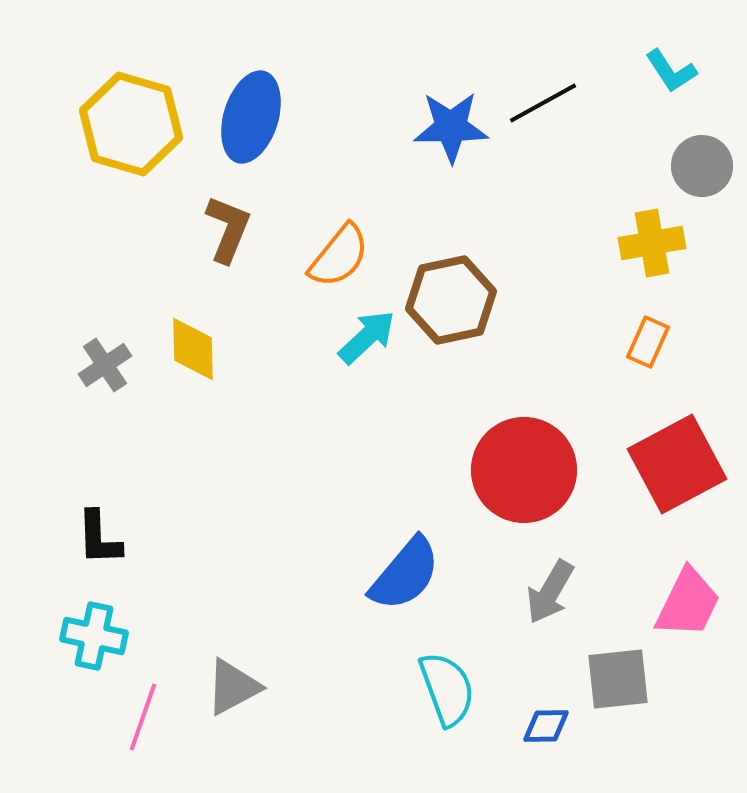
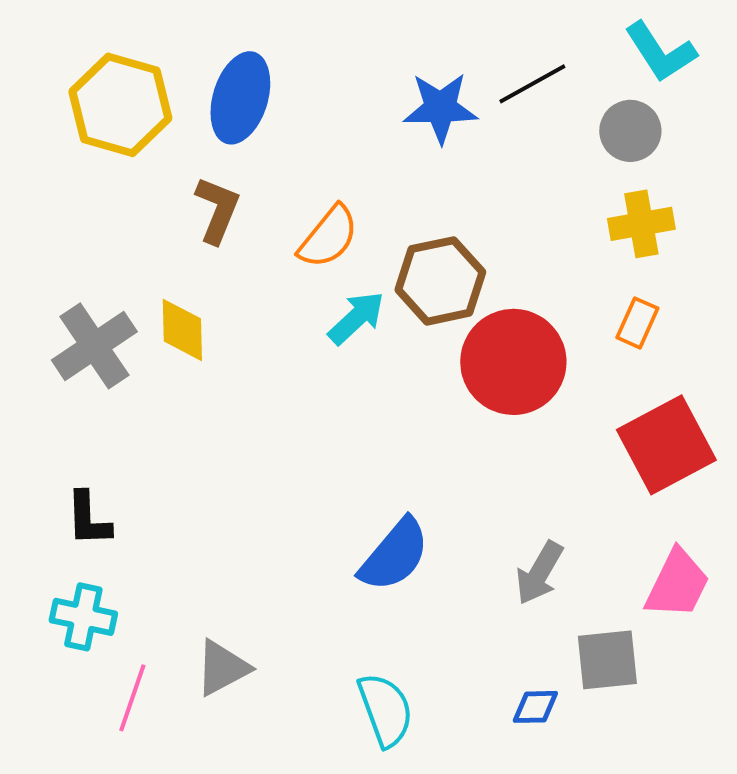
cyan L-shape: (671, 71) -> (660, 52), size x1.4
gray circle: (702, 166) -> (630, 131), moved
gray cross: (105, 365) -> (94, 346), size x1.6
red circle: (524, 470) -> (513, 362), moved
cyan semicircle: (447, 689) -> (385, 710), moved

